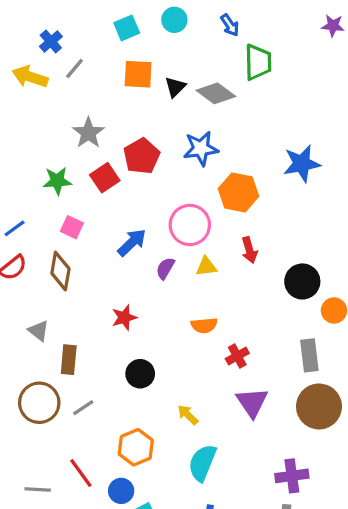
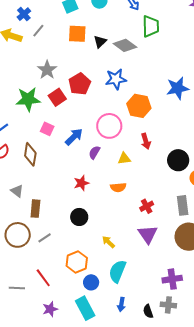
green star: (57, 181) -> (28, 99), size x1.4
pink square: (72, 227) -> (47, 129), moved
yellow triangle: (206, 267) -> (124, 158), moved
red star: (124, 318) -> (81, 183), moved
red cross: (237, 356) -> (147, 206), moved
blue circle: (121, 491) -> (91, 282), moved

